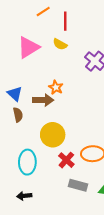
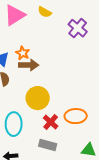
orange star: (56, 87) -> (23, 53), moved
gray rectangle: (78, 185) -> (48, 145), moved

